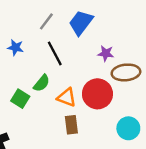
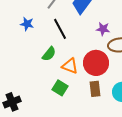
green square: (20, 99) -> (60, 88), moved
brown rectangle: (71, 125) -> (95, 89), moved

